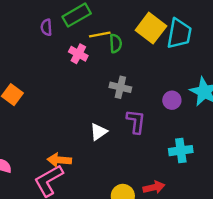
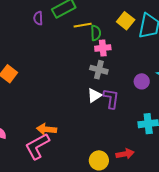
yellow square: (151, 28) -> (126, 21), size x0.7
pink cross: (78, 54) -> (103, 48), moved, turned -35
white triangle: (99, 132) -> (94, 95), moved

